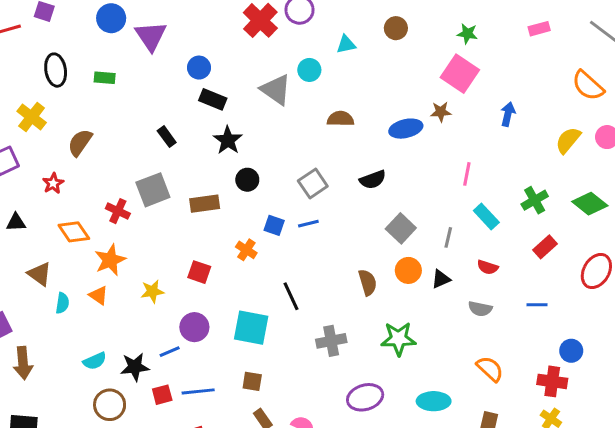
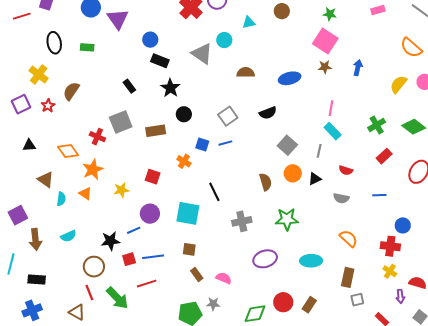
brown star: (441, 112) -> (325, 67), moved
red star: (53, 183) -> (48, 106), moved
cyan rectangle: (486, 216) -> (333, 131), moved
cyan semicircle: (95, 361) -> (68, 236), moved

